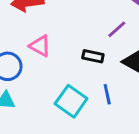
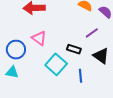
cyan square: (71, 101) -> (56, 64), moved

